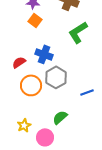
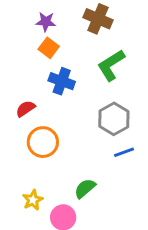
blue cross: (44, 54) -> (62, 81), moved
gray hexagon: (56, 77) -> (114, 119), moved

